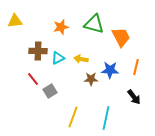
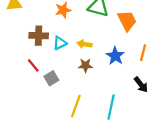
blue star: (110, 70) -> (115, 56), turned 30
brown star: (91, 79) -> (85, 65), moved

